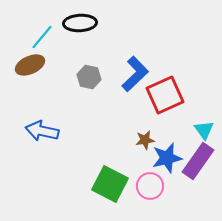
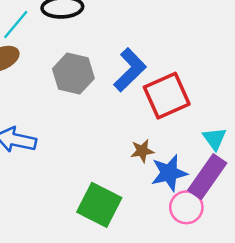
gray hexagon: (89, 77) -> (73, 74), size x1.4
pink circle: (150, 186) -> (186, 207), moved

